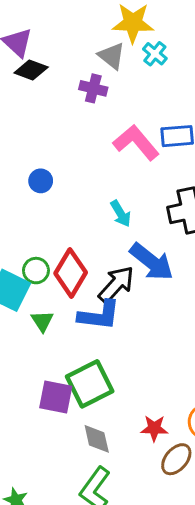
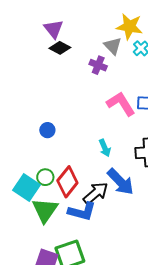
blue circle: (41, 181) -> (47, 130), moved
green triangle: (42, 321) -> (45, 210), size x1.8

